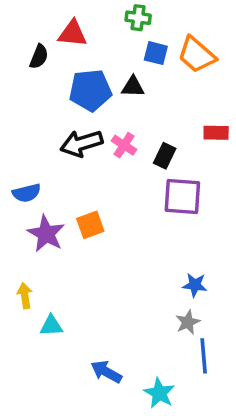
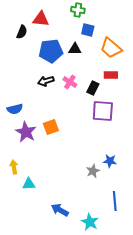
orange trapezoid: (197, 55) -> (111, 48), moved
red rectangle: (216, 133) -> (111, 75), moved
black arrow: (81, 143) -> (46, 81), size x0.7
gray star: (188, 322) -> (93, 171), moved

